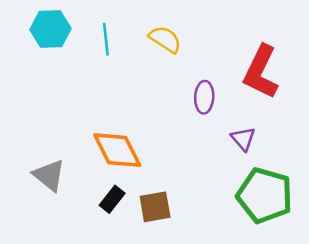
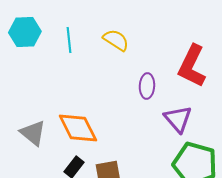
purple triangle: (243, 139) -> (178, 119), size x1.4
gray triangle: (49, 175) -> (33, 133), moved

